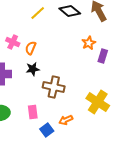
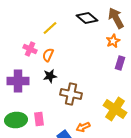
yellow line: (38, 13) -> (50, 28), moved
orange star: (89, 43) -> (113, 41), moved
pink rectangle: (33, 112) -> (39, 119), moved

